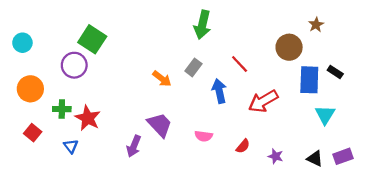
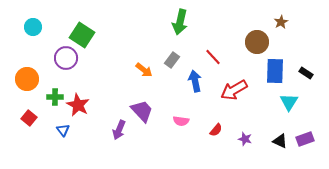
cyan circle: (22, 43) -> (33, 27), moved
black rectangle: (335, 72) -> (306, 73), moved

